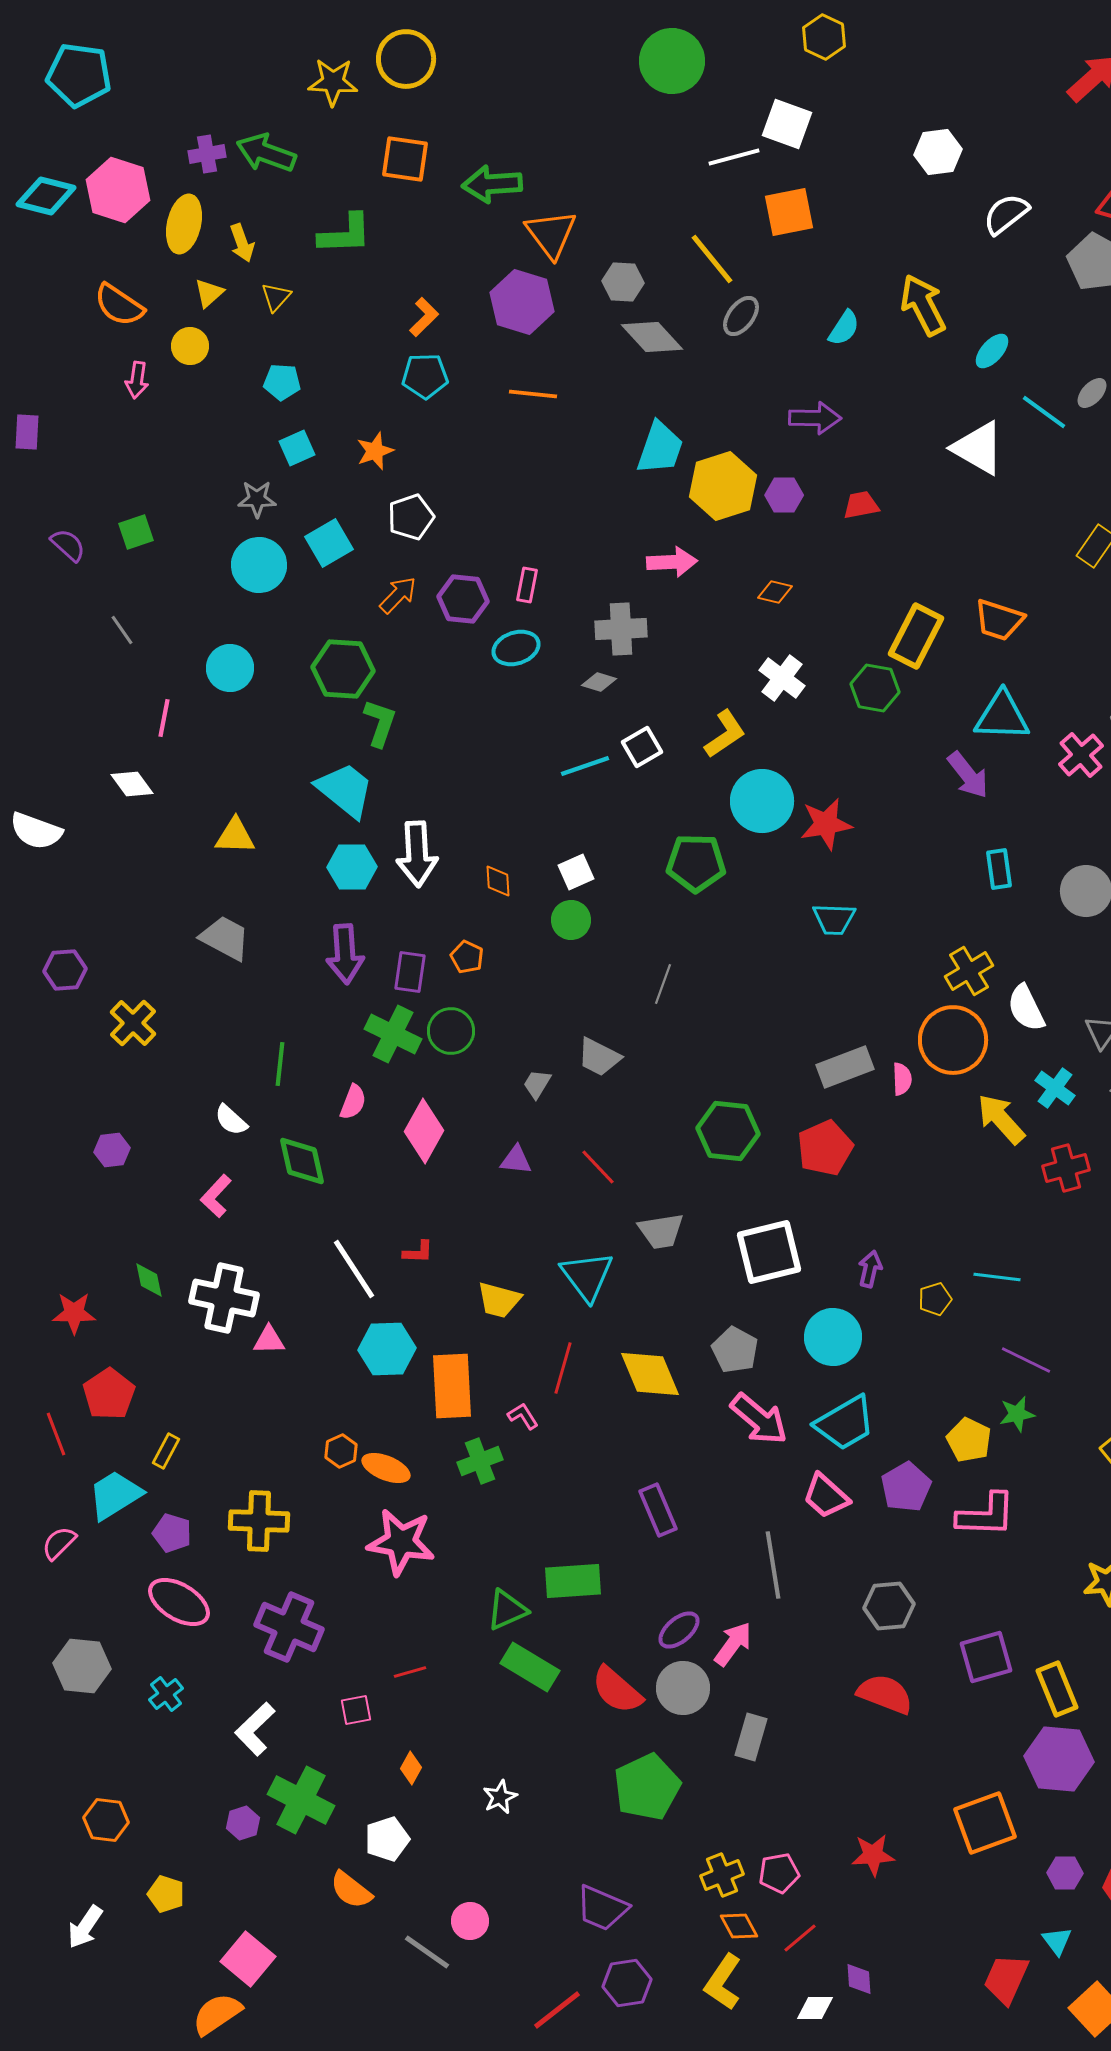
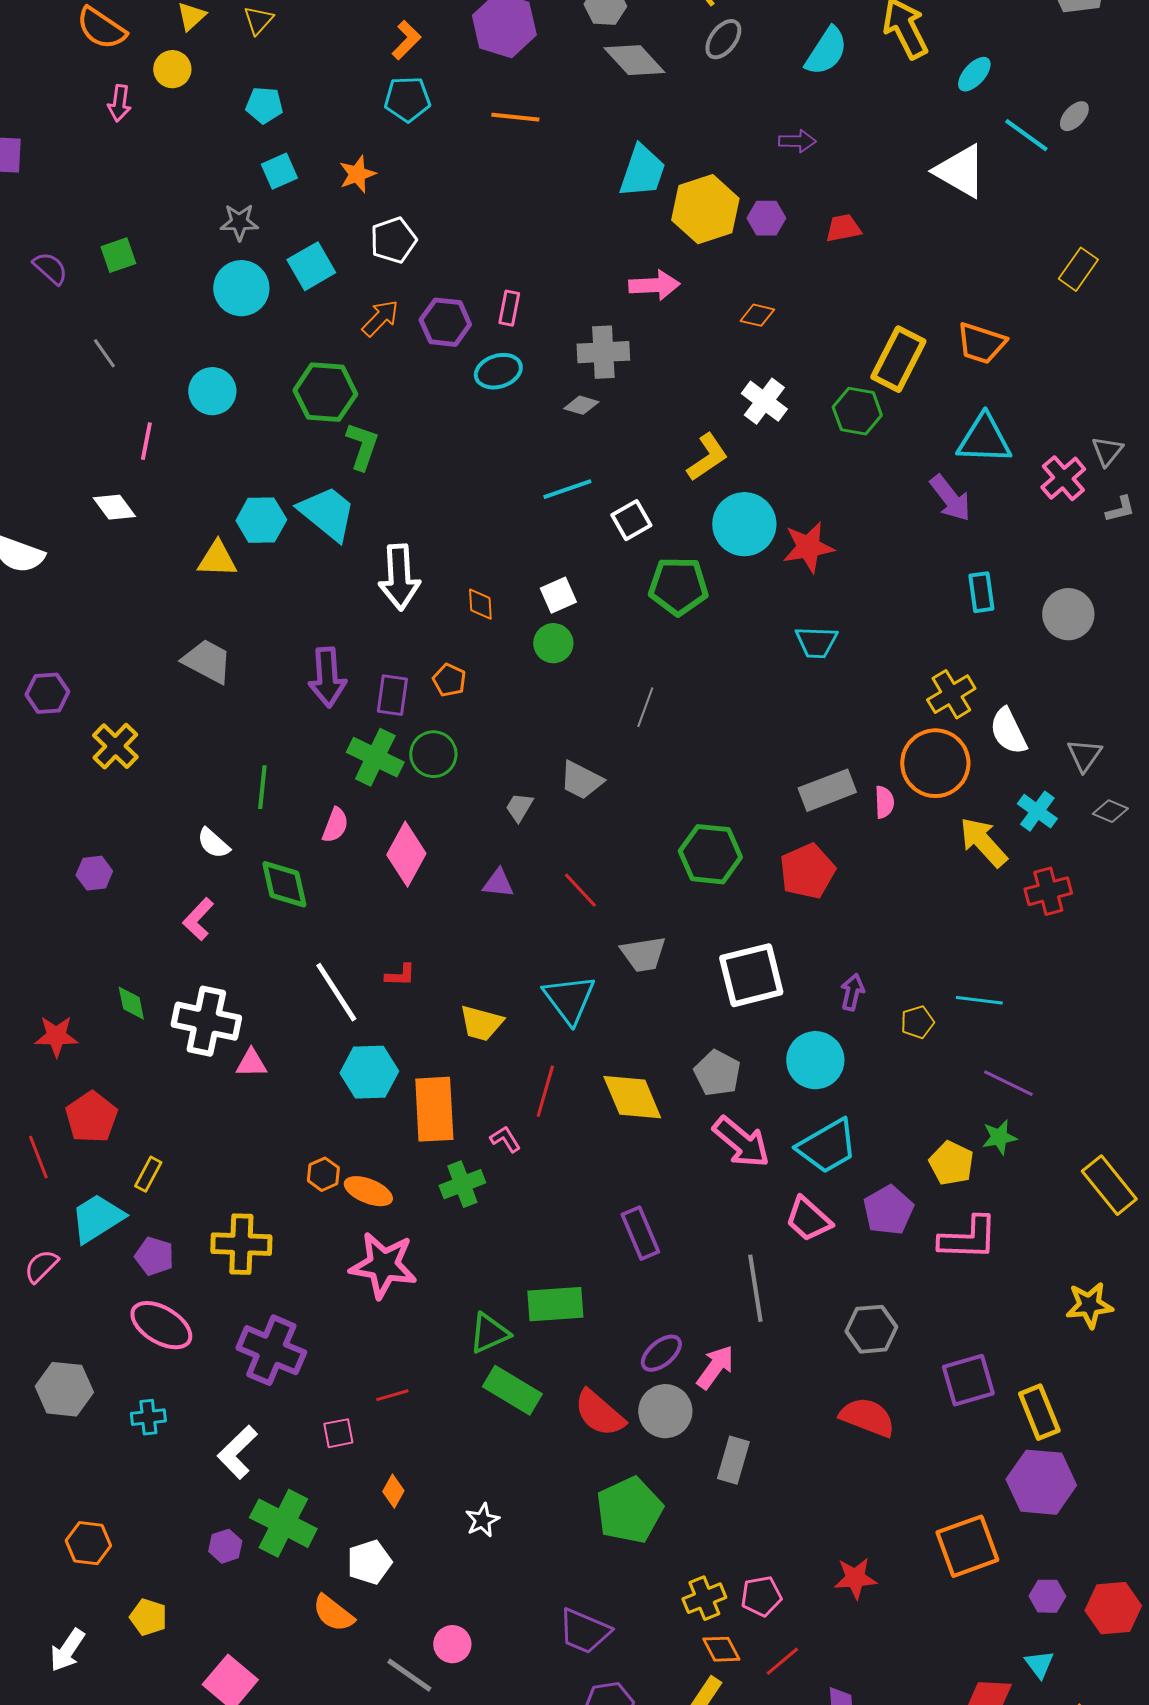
cyan semicircle: (844, 328) -> (826, 51), size x1.4
purple arrow: (815, 418) -> (797, 141), size x0.7
white square: (642, 747) -> (631, 520), moved
cyan hexagon: (352, 867) -> (261, 520), moved
cyan cross: (166, 1694) -> (148, 1417), turned 32

